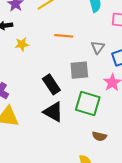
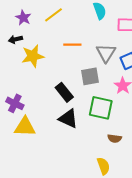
yellow star: (22, 44) -> (33, 56), size x1.6
gray triangle: (98, 47) -> (106, 53), size x1.5

